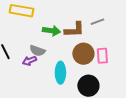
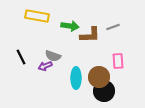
green arrow: (51, 31) -> (70, 26), moved
brown circle: (83, 54) -> (99, 77), moved

